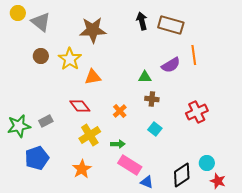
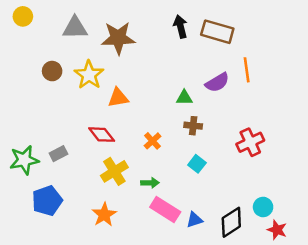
gray triangle: (41, 22) -> (75, 28), moved, turned -40
blue triangle: (147, 182) -> (194, 220), moved, turned -40

